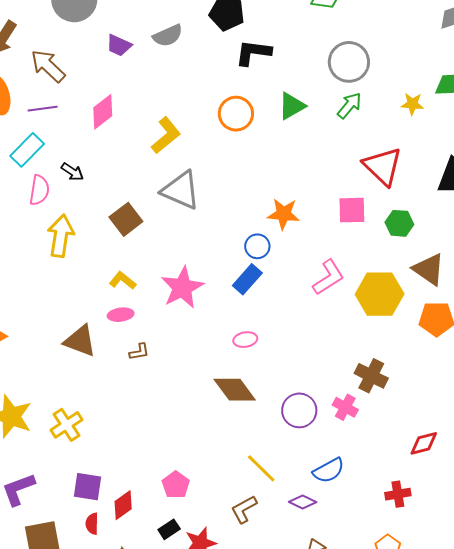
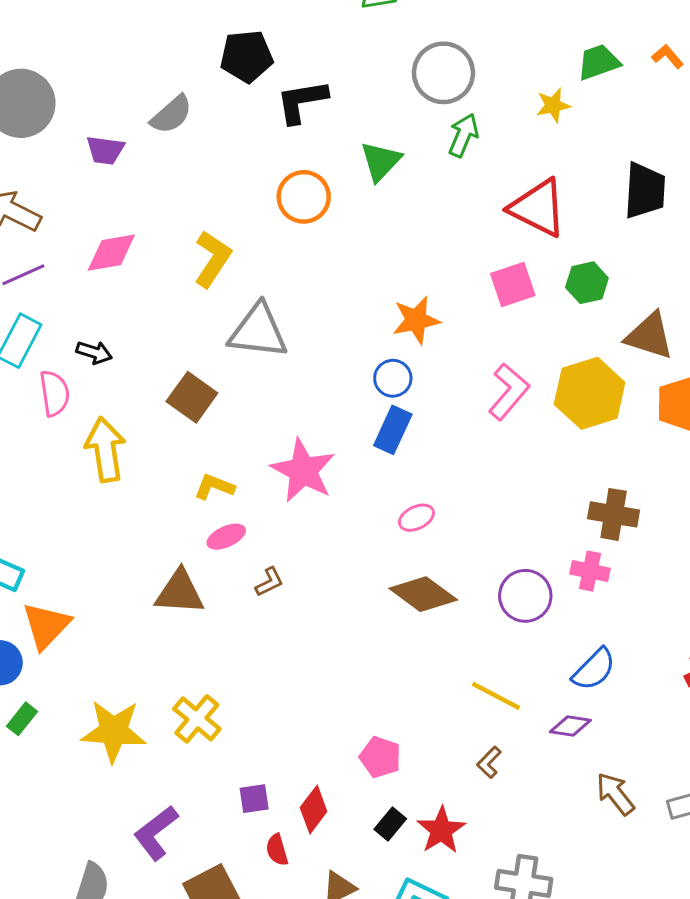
pink diamond: (103, 112) -> (111, 253), turned 45
purple square: (87, 487) -> (254, 799), size x0.7
brown L-shape: (244, 509) -> (489, 762), size x0.7

